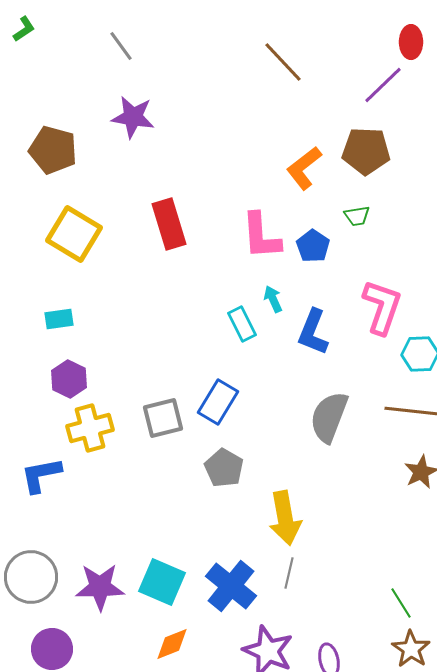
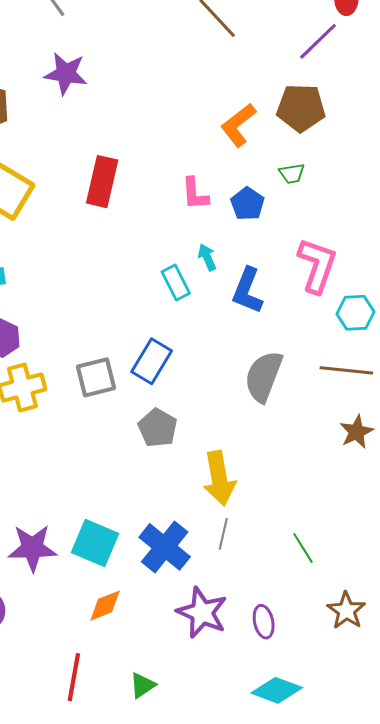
red rectangle: (169, 224) -> (102, 182), turned 30
pink L-shape: (261, 236) -> (195, 194), size x0.7
green line: (401, 603) -> (303, 548), moved

